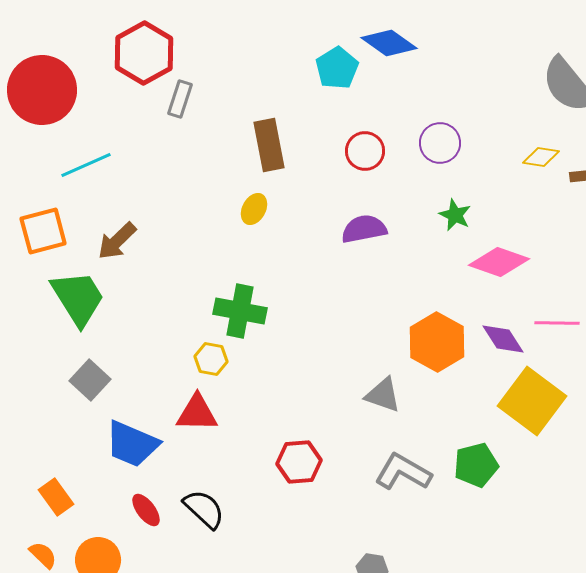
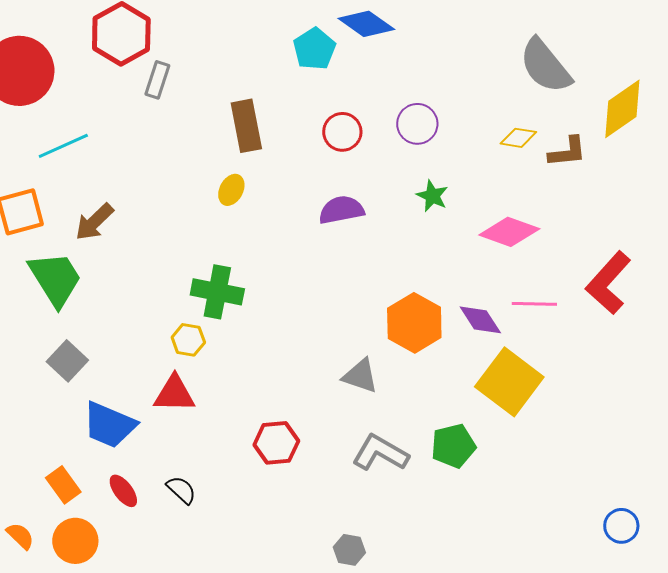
pink diamond: (499, 262) -> (509, 232), moved
orange rectangle: (56, 497) -> (63, 485), moved
black semicircle: (204, 509) -> (181, 490), size x0.7

